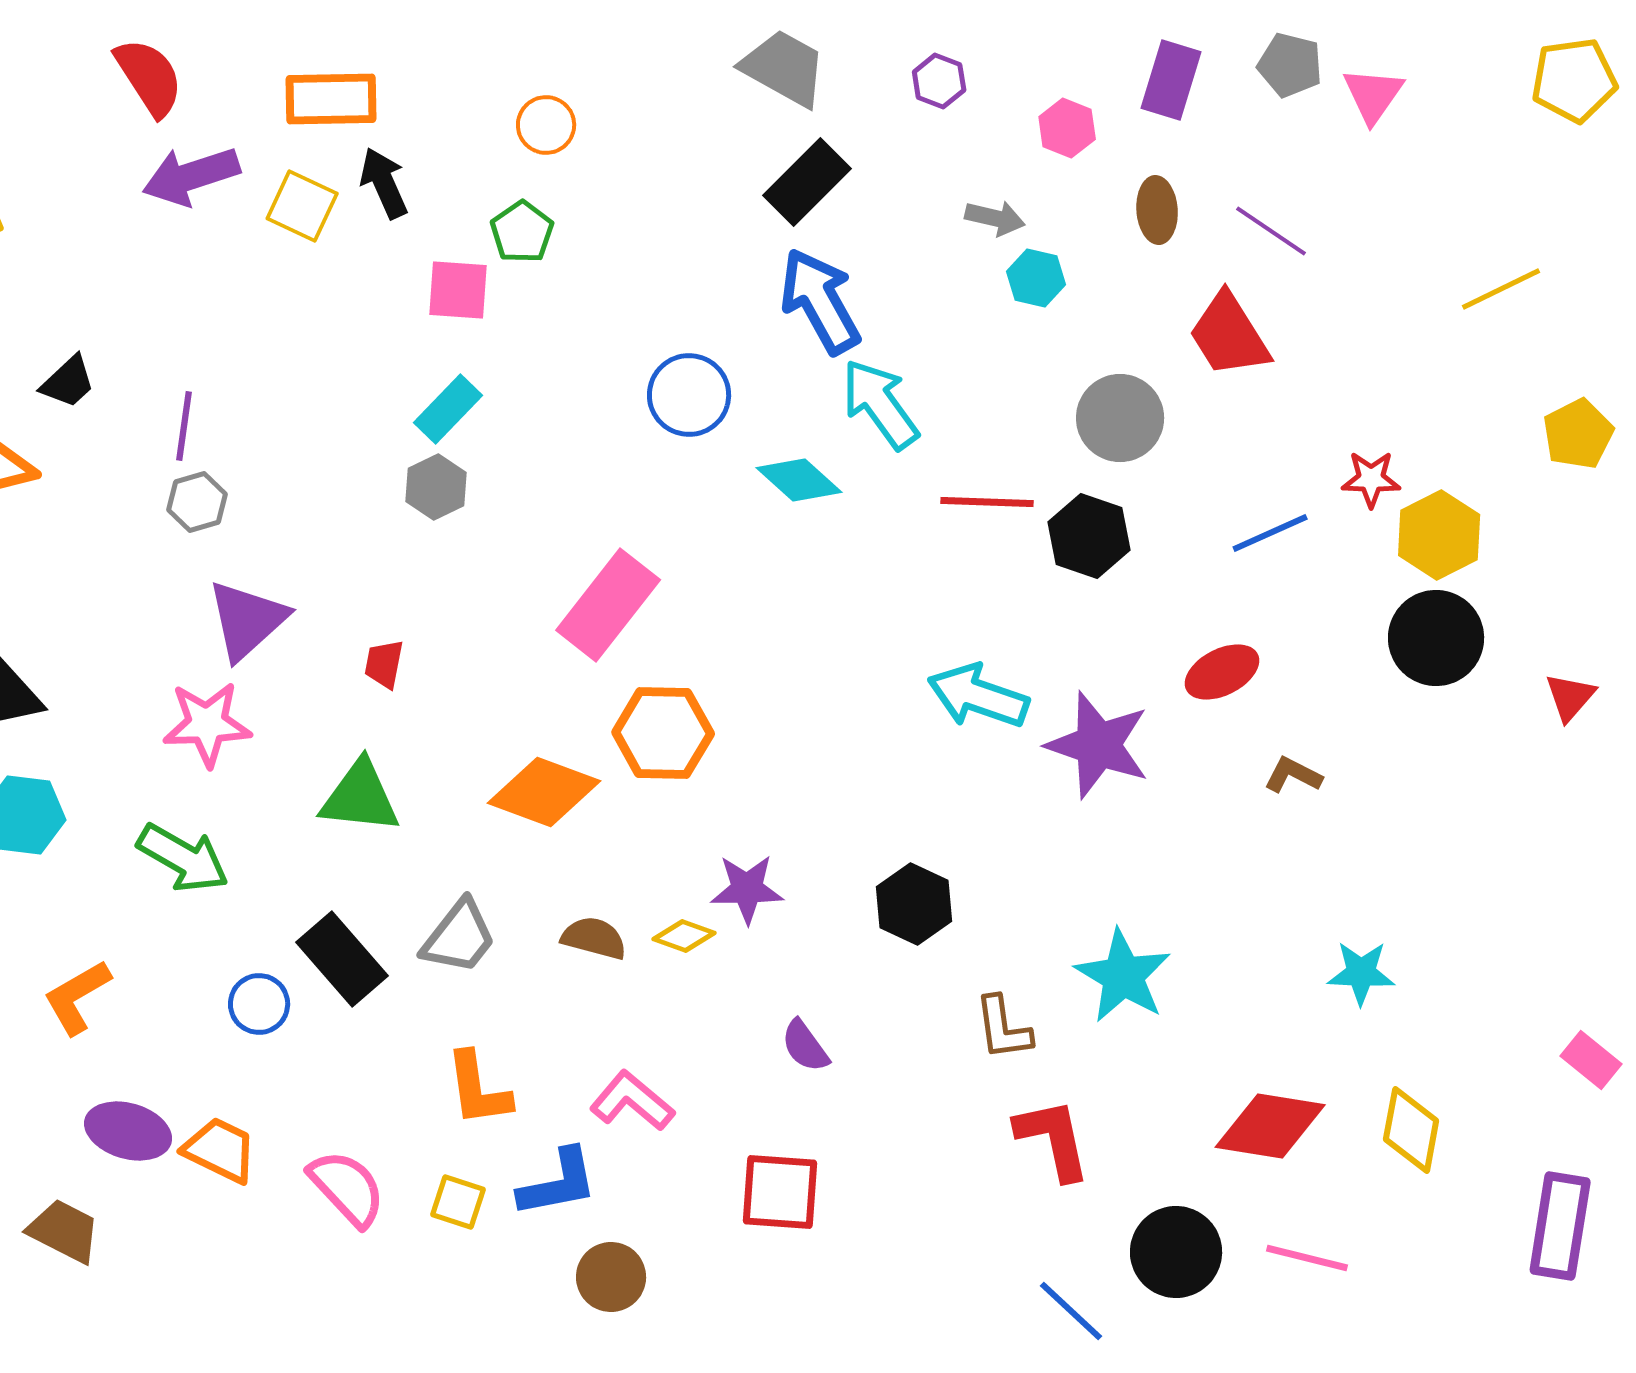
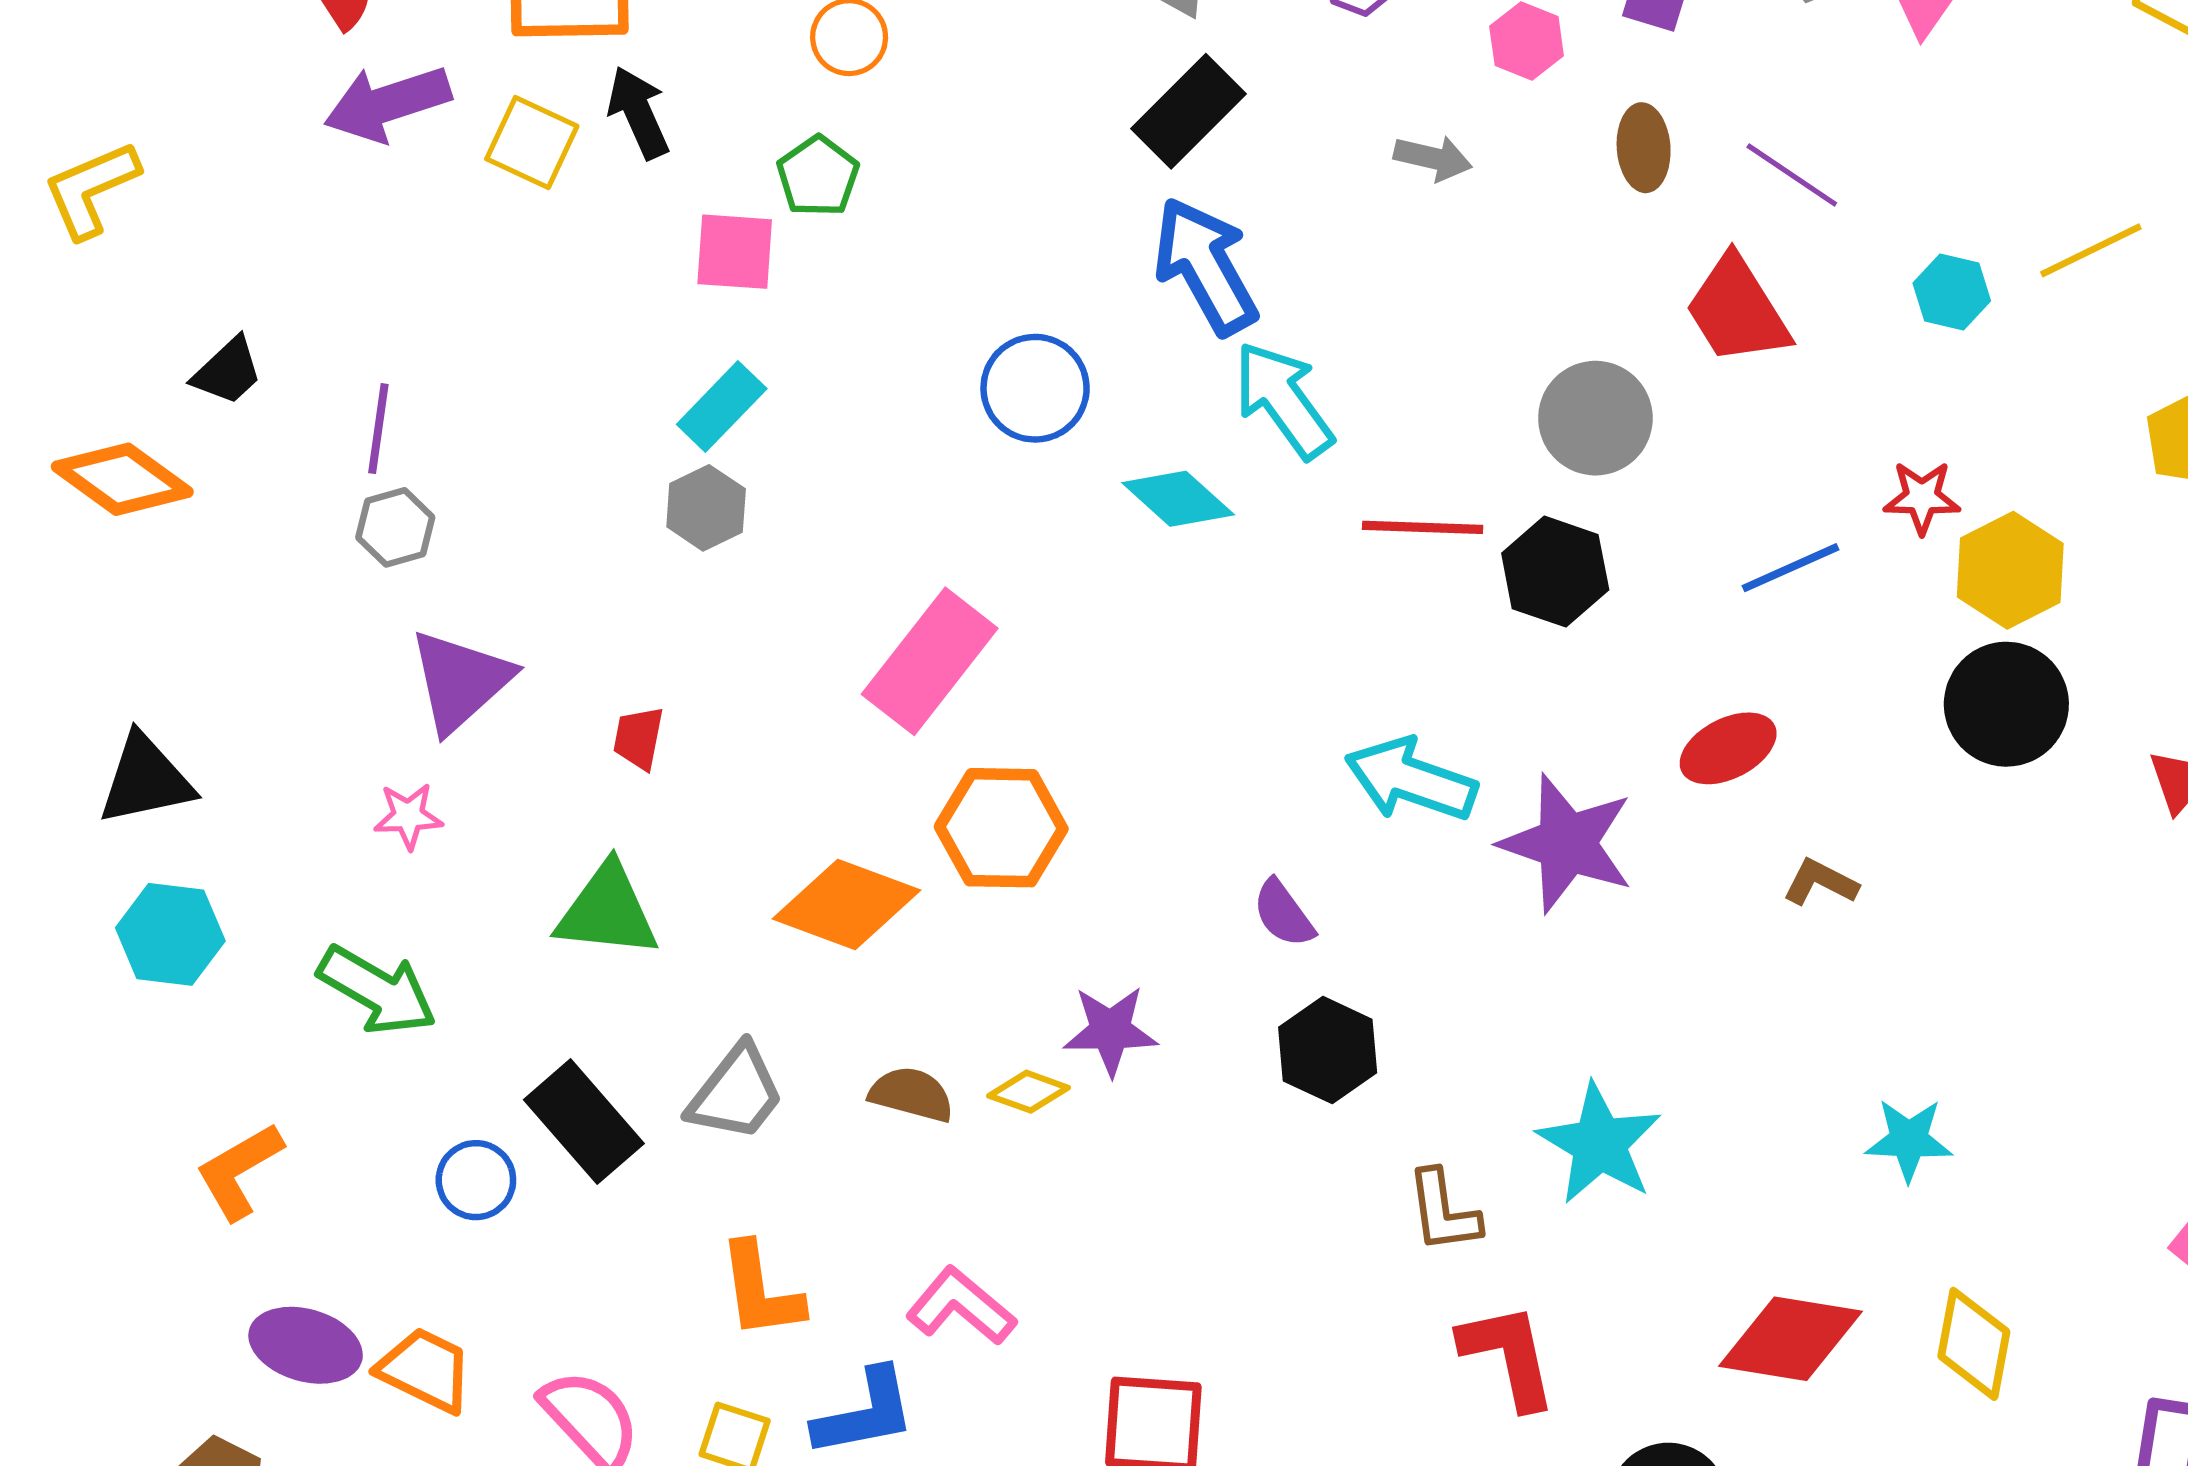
cyan hexagon: (1036, 278) -> (1952, 292), moved
pink star: (207, 724) -> (408, 816), size x0.6
purple semicircle: (805, 1046) -> (1283, 914), moved

